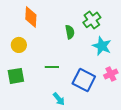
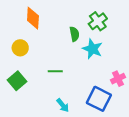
cyan star: (102, 46) -> (92, 49), moved
green square: (16, 76) -> (17, 81), turned -30
blue square: (84, 80) -> (99, 99), moved

